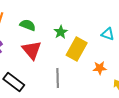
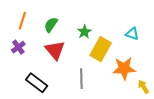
green semicircle: (28, 25) -> (51, 25), turned -77
orange star: (100, 68) -> (124, 68), size x1.6

